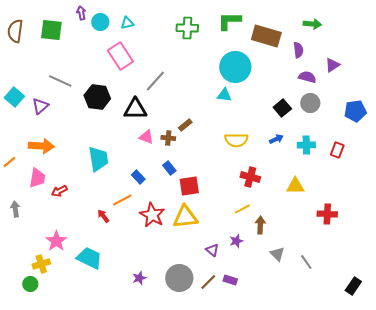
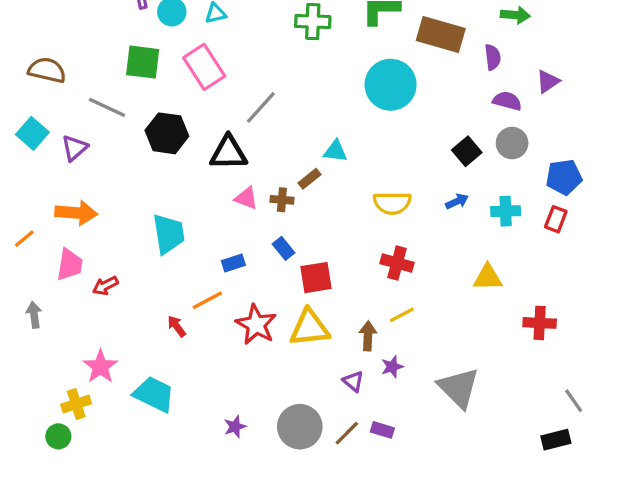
green square: (51, 30) -> (143, 62), moved
brown semicircle: (15, 31) -> (47, 70), moved, turned 95
cyan triangle: (224, 95) -> (335, 151), moved
blue pentagon: (355, 111) -> (564, 177), moved
blue rectangle: (138, 177) -> (233, 263), turned -64
red cross: (250, 177) -> (397, 263), moved
brown arrow: (260, 225) -> (368, 336), moved
gray triangle: (277, 254) -> (459, 388), size x1.8
gray line: (306, 262) -> (574, 401), moved
black rectangle: (353, 286) -> (556, 440), moved, turned 42

